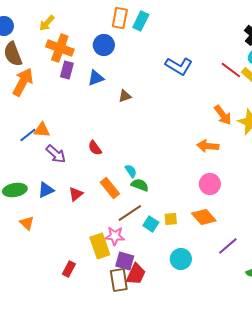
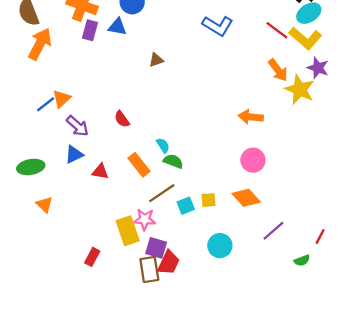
blue triangle: (96, 78) -> (117, 27), moved, turned 30
orange arrow: (223, 115) -> (278, 70), moved
orange triangle: (42, 130) -> (62, 99), turned -48
blue triangle: (46, 190) -> (74, 154), moved
red triangle: (76, 194) -> (100, 172), turned 49
cyan square: (151, 224) -> (186, 206), turned 35

